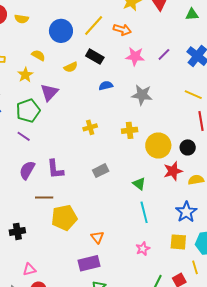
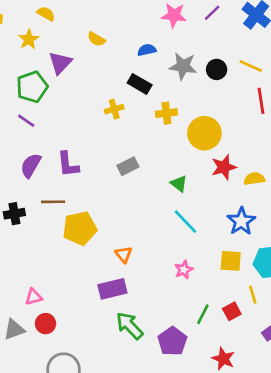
black rectangle: (95, 57) -> (140, 84), moved
yellow semicircle: (71, 67) -> (96, 39), moved, turned 56
blue semicircle: (106, 86) -> (147, 50), moved
black circle: (188, 147) -> (217, 69), moved
cyan line: (144, 212) -> (185, 222), turned -30
black cross: (17, 231) -> (14, 214), moved

